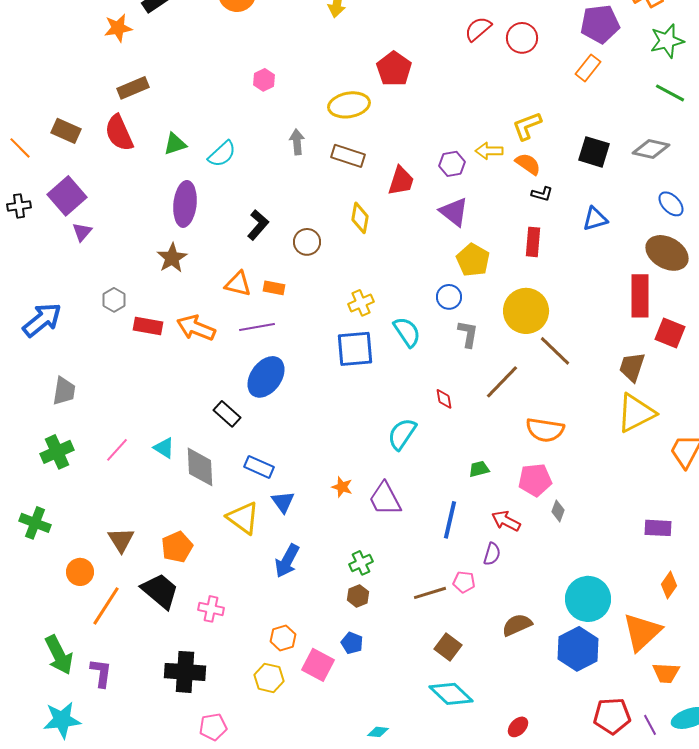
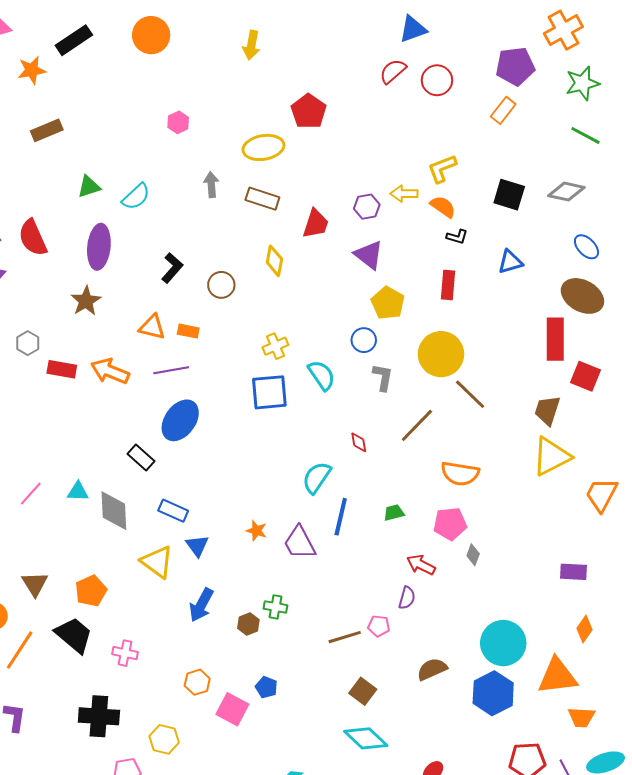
red semicircle: (119, 133) -> (33, 238), moved
cyan triangle: (164, 448) -> (78, 492), turned -30
blue line: (450, 520) -> (341, 517), moved
green cross: (361, 563) -> (275, 607), turned 35
brown hexagon: (358, 596) -> (248, 624), moved
orange triangle: (642, 632) -> (557, 676), turned 36
yellow hexagon: (269, 678) -> (164, 739), moved

